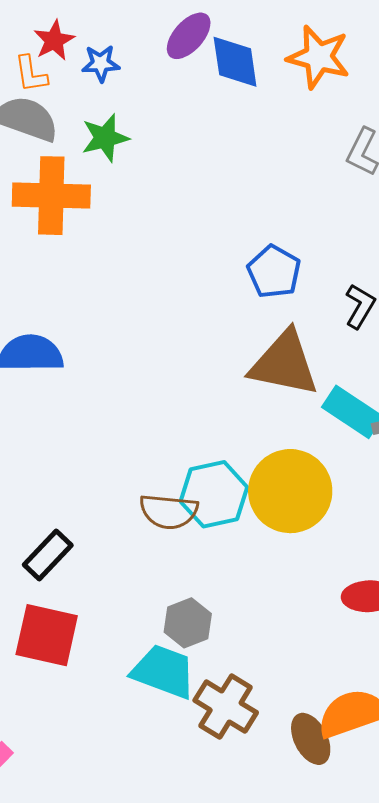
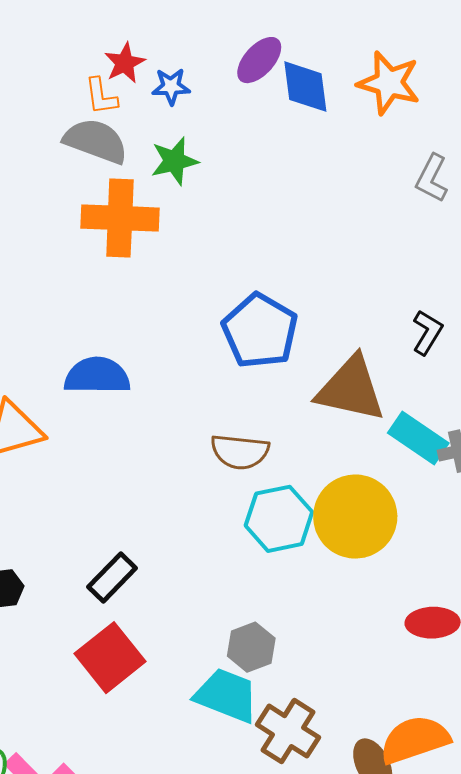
blue pentagon: (274, 272) -> (260, 331), moved, size x1.4
brown semicircle: (169, 512) -> (240, 452), moved
red square: (47, 635) -> (110, 658), turned 38

